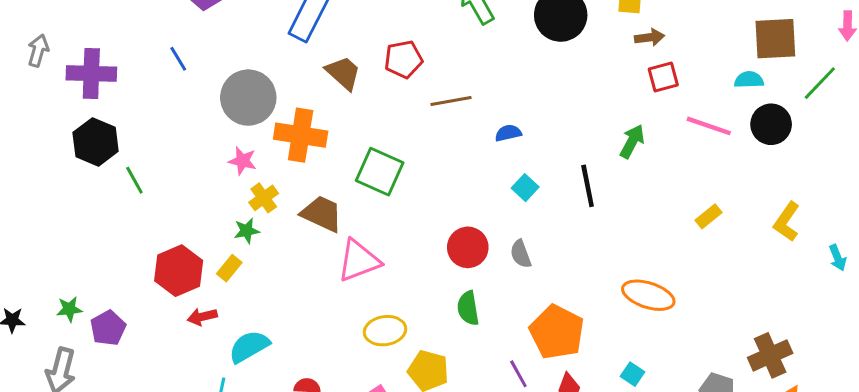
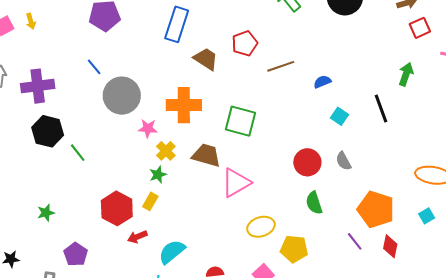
gray circle: (248, 98) -> (122, 96), moved
green star: (69, 309) -> (46, 213), moved
cyan square: (633, 374) -> (427, 216), moved, turned 35

